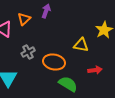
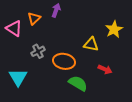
red arrow: (95, 70) -> (105, 69), turned 32

